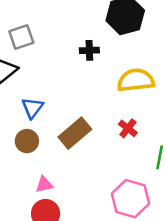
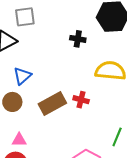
red cross: (128, 128) -> (81, 100), moved, turned -35

